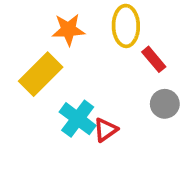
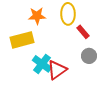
yellow rectangle: (41, 74) -> (22, 40), turned 30
red triangle: (105, 130) -> (57, 70), size x1.5

